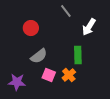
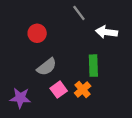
white arrow: (89, 27) -> (107, 32), turned 66
pink square: (49, 75) -> (59, 90), turned 32

